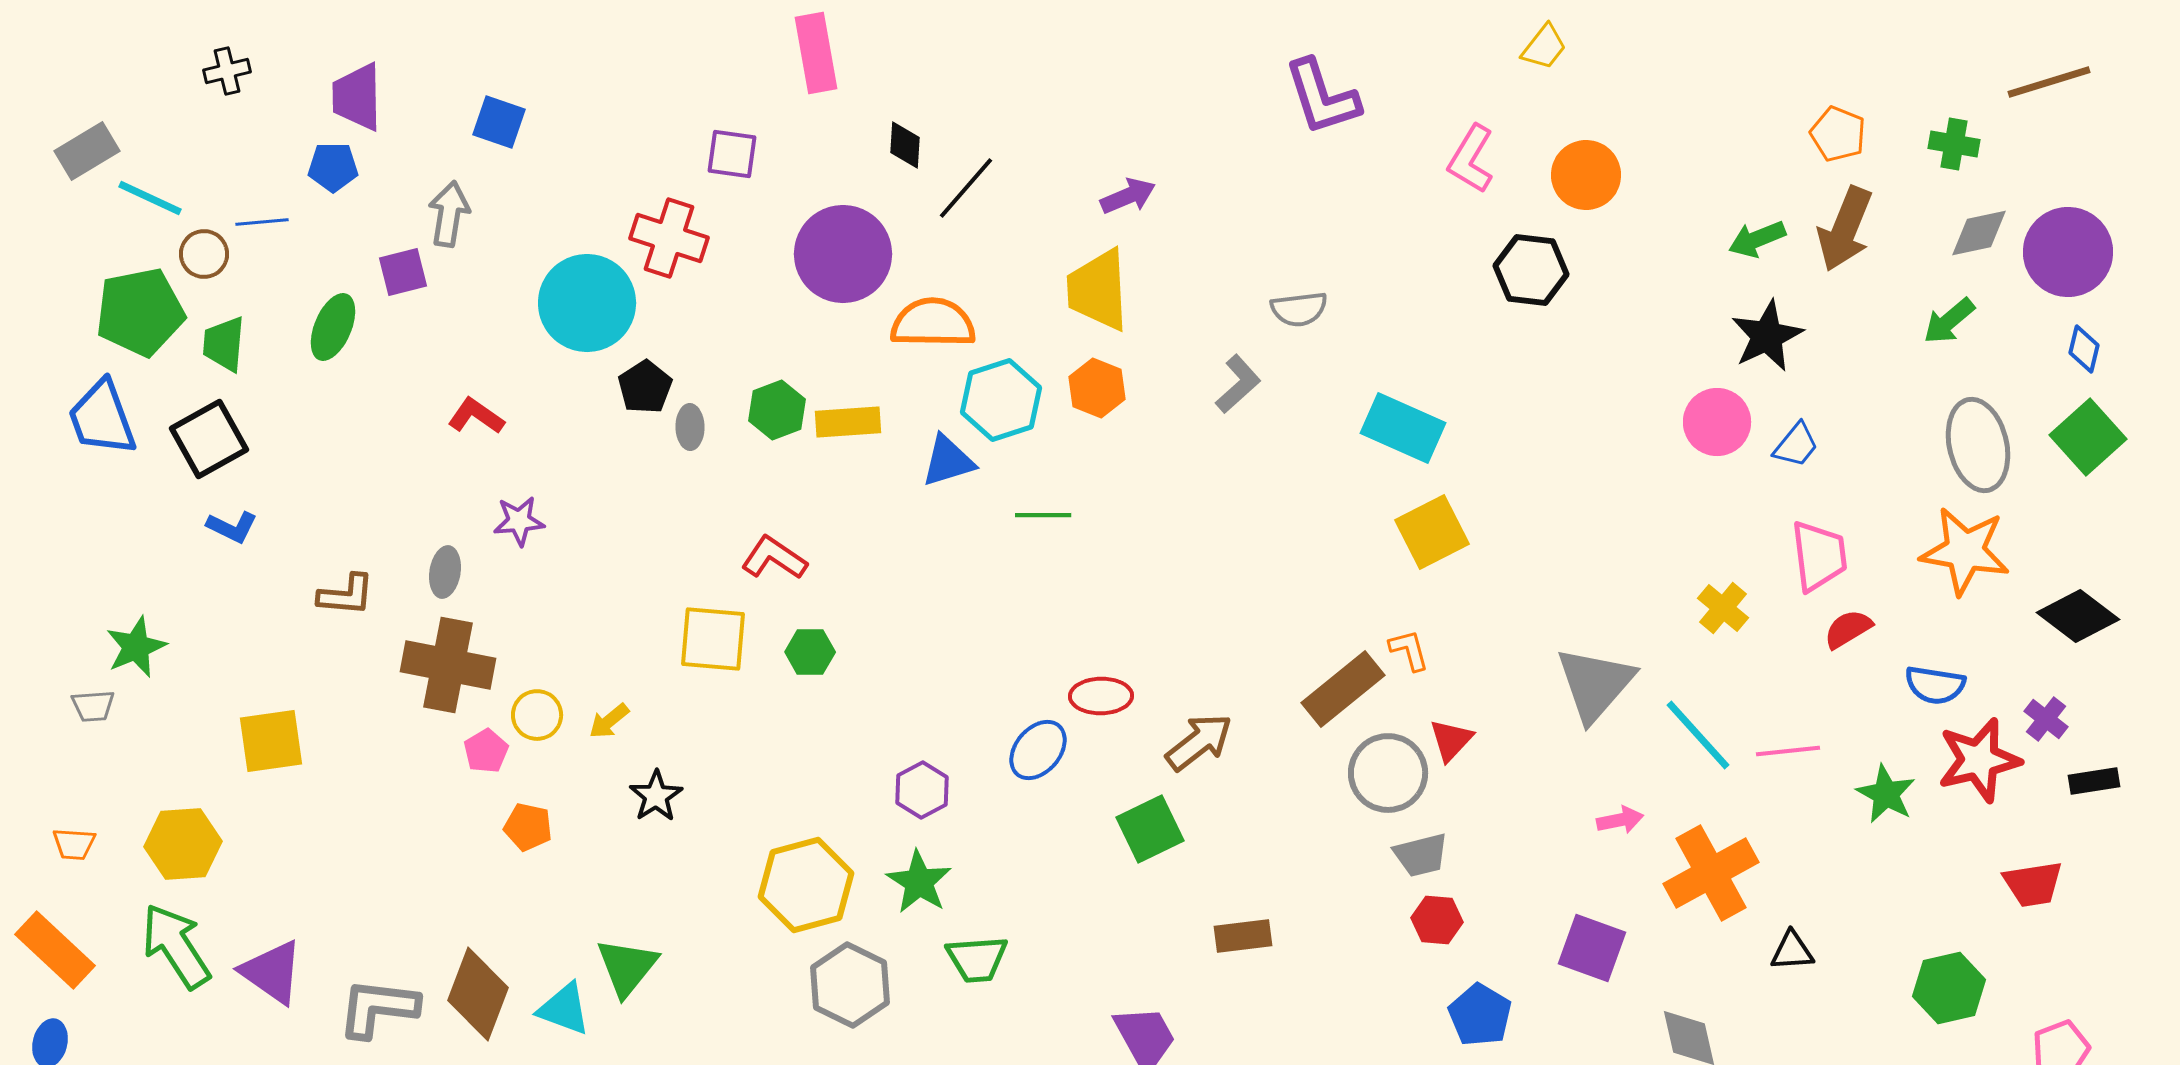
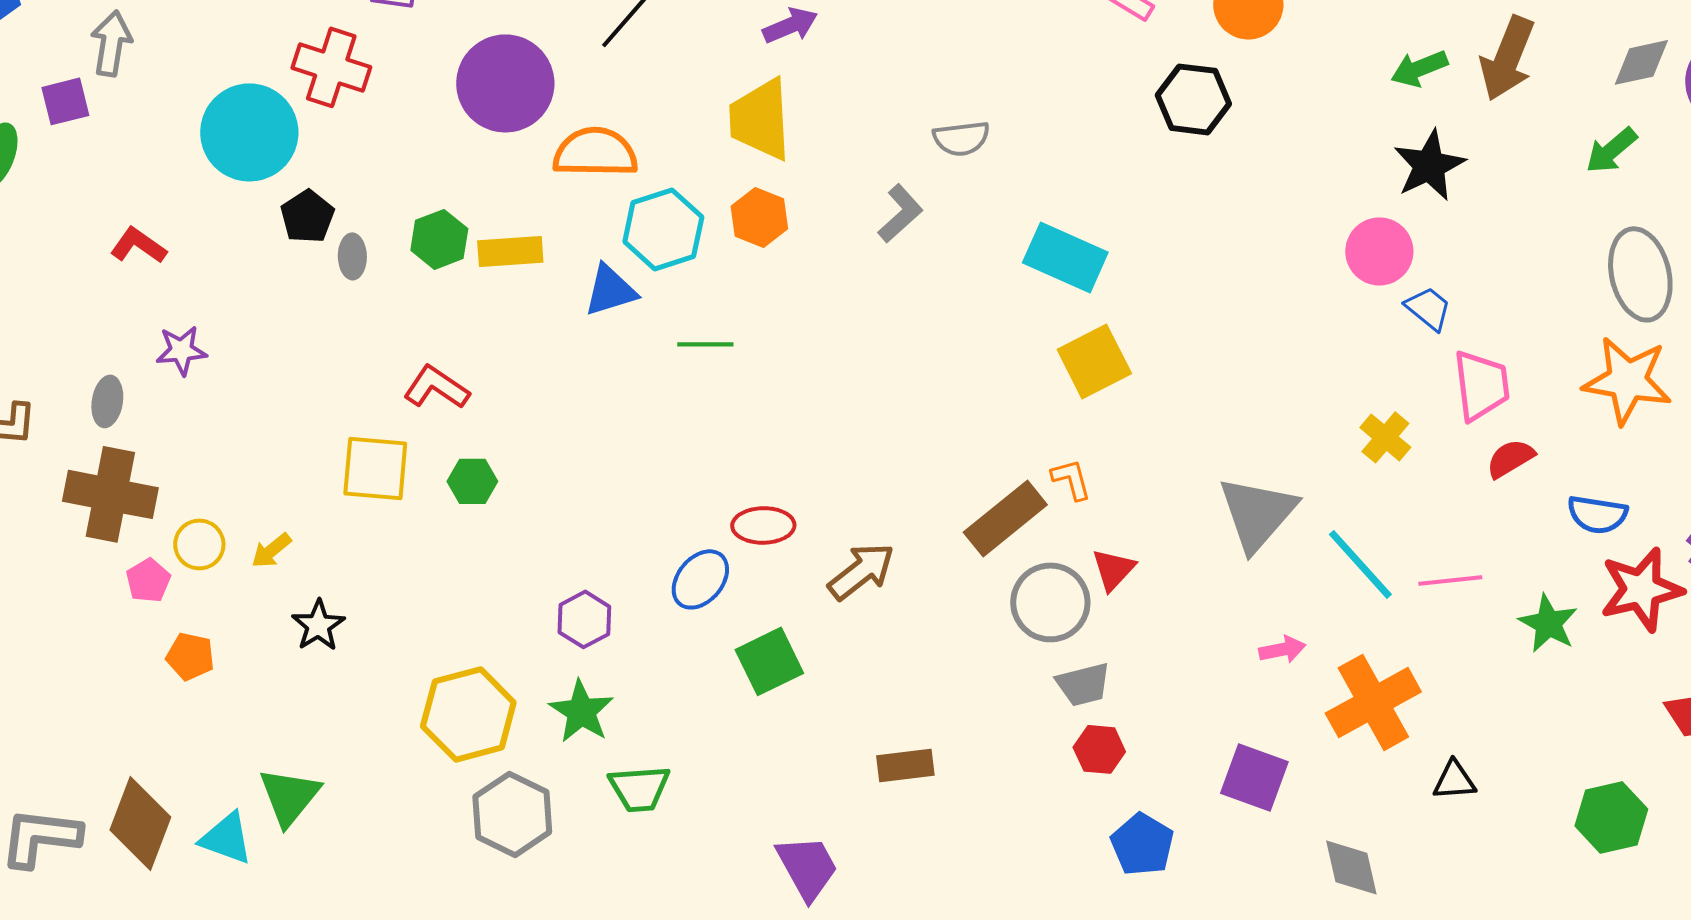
blue trapezoid: (1796, 445) -> (1428, 308), moved, turned -90
green square: (1150, 829) -> (769, 661), moved

